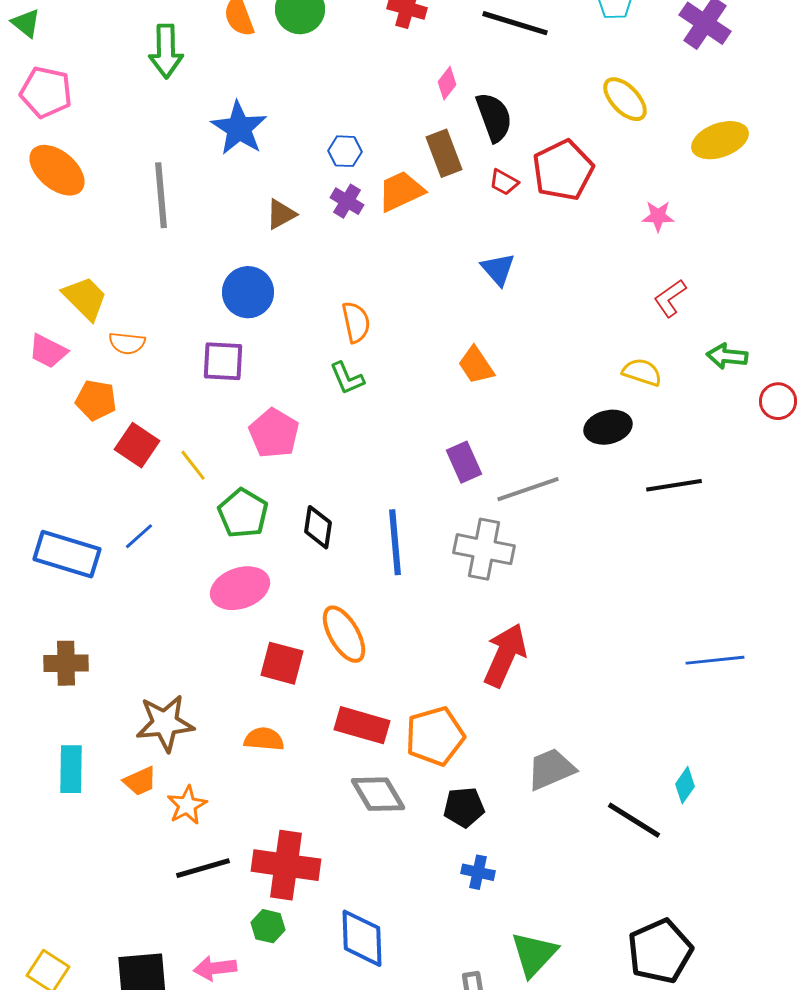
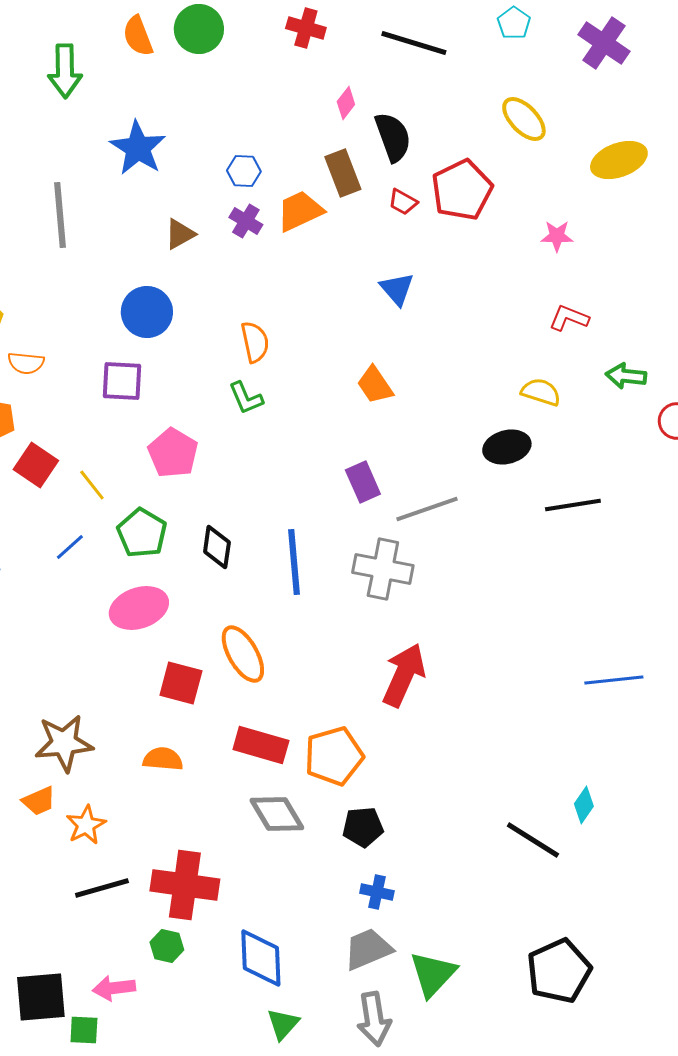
red L-shape: (670, 298) -> (569, 318), turned 57
blue line: (139, 536) -> (70, 547), moved
gray trapezoid: (551, 769) -> (368, 949), moved

